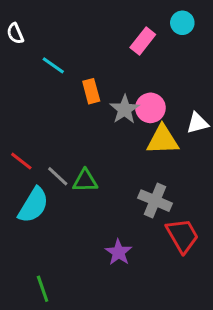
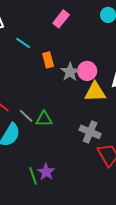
pink rectangle: (143, 41) -> (61, 19), moved
purple star: (119, 252) -> (46, 172), moved
green line: (43, 289) -> (33, 176), moved

